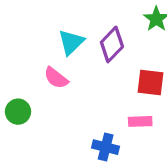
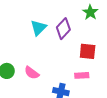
pink semicircle: (56, 78) -> (32, 73), moved

